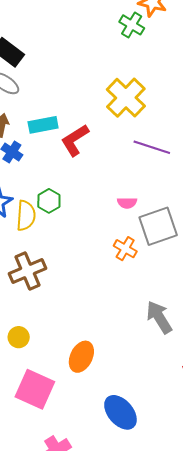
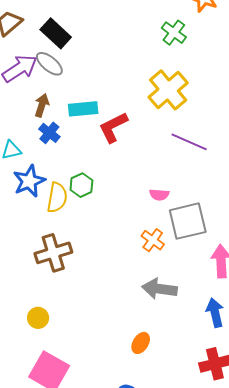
green cross: (132, 25) -> (174, 33), moved
gray arrow: (159, 317) -> (160, 289), moved, turned -56
orange ellipse: (81, 357) -> (141, 343), moved, size x0.7

